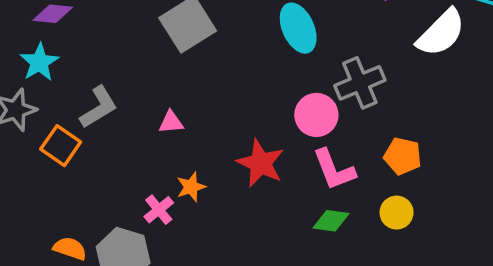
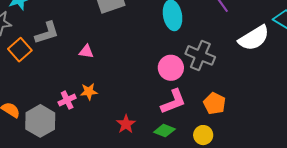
gray cross: (360, 83) -> (200, 55), turned 32
red star: (261, 163) -> (126, 124), moved, size x0.7
pink L-shape: (334, 170) -> (173, 102), turned -104

